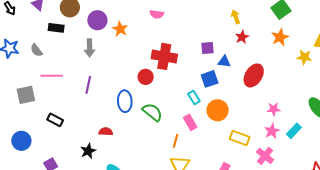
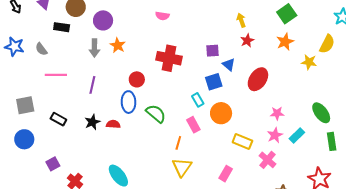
orange star: (120, 29) -> (118, 45), moved
blue triangle: (224, 61) -> (229, 65), turned 32
red circle: (146, 77) -> (137, 79), moved
gray square: (26, 95) -> (25, 105), moved
red semicircle: (106, 132) -> (113, 124), moved
black star: (88, 151) -> (92, 122), moved

